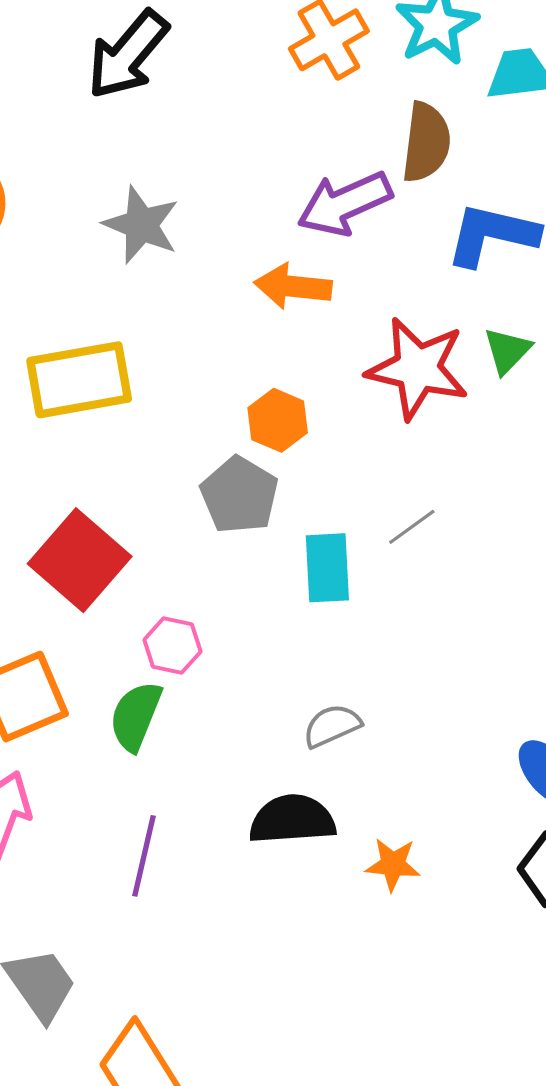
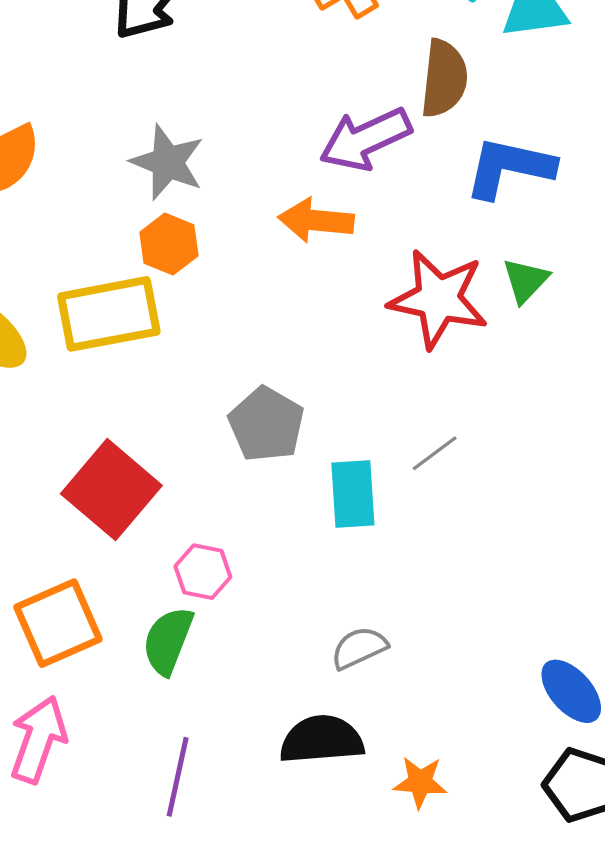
orange hexagon: (278, 420) -> (169, 244), moved

